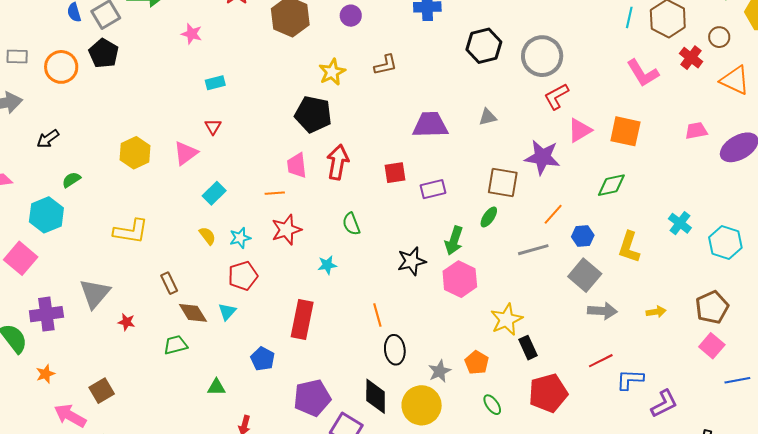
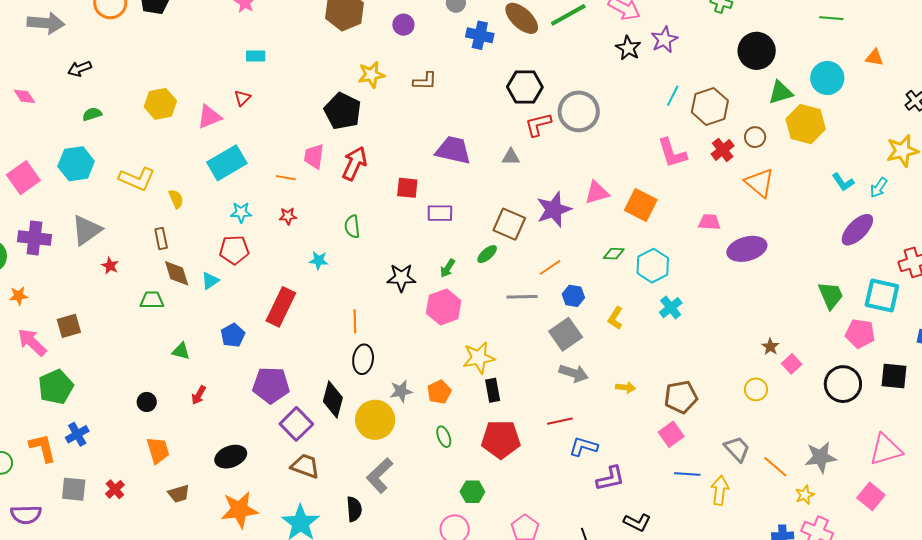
red L-shape: (556, 96) -> (538, 125), moved
purple star: (542, 157) -> (554, 209), turned 30
green diamond: (611, 185) -> (614, 254), size x0.7
cyan rectangle: (214, 193) -> (227, 163), size x1.6
cyan hexagon: (46, 215) -> (76, 164), moved
red star: (286, 230) -> (288, 216), size x0.6
yellow semicircle: (207, 236) -> (176, 199), moved
green arrow: (454, 241) -> (448, 268), size x0.7
cyan hexagon: (725, 243) -> (653, 266), moved
yellow L-shape: (629, 247) -> (615, 318), size x0.7

